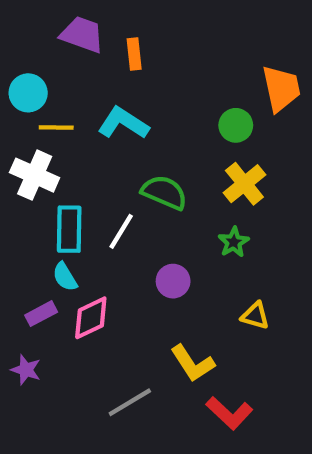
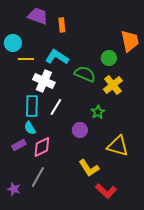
white cross: (35, 175) -> (44, 81), moved
green semicircle: (164, 192) -> (85, 74), moved
green star: (234, 242) -> (98, 112), moved
yellow triangle: (255, 316) -> (118, 146), size x1.6
purple star: (26, 370) -> (14, 189), moved
gray line: (130, 402) -> (38, 177), moved, turned -30

